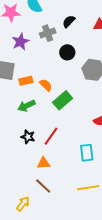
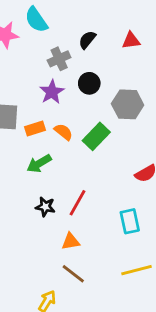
purple star: (20, 42) -> (52, 92), moved
green rectangle: (63, 100) -> (96, 136), moved

